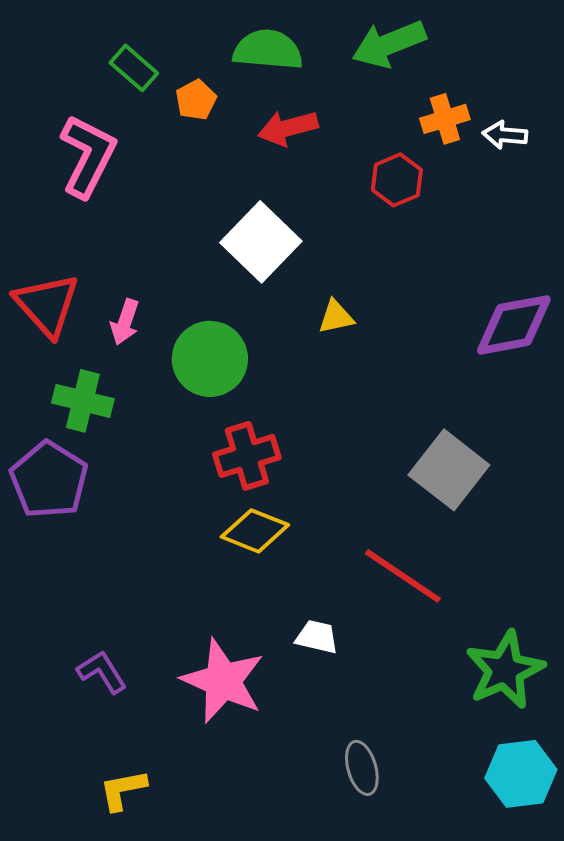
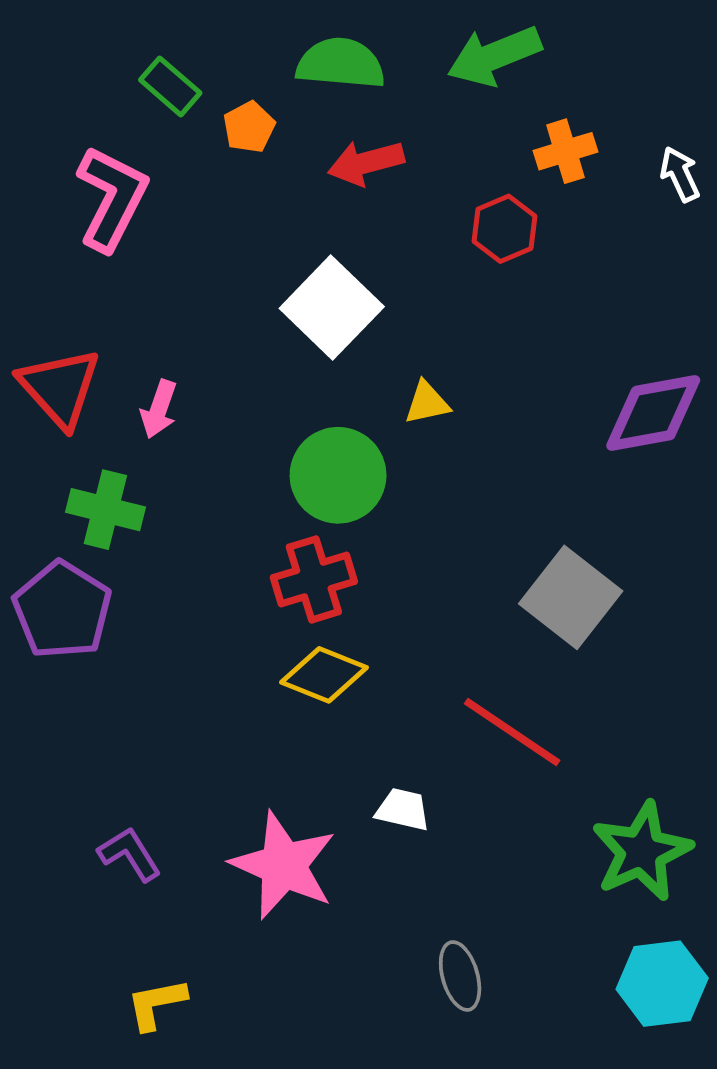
white arrow: (505, 135) -> (680, 174), moved, turned 60
green circle: (210, 359) -> (338, 475), moved

